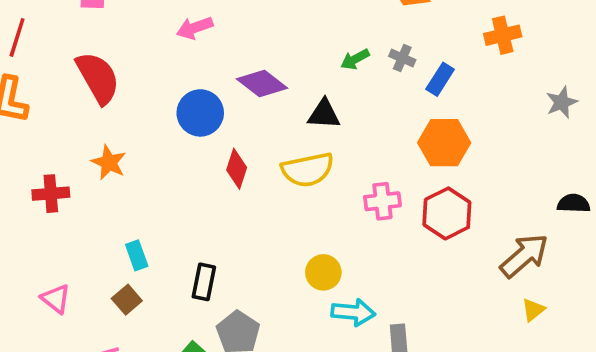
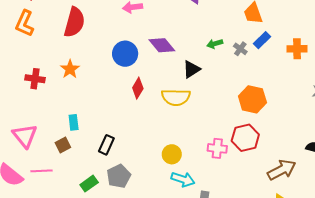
red semicircle: (98, 78) -> (74, 22), turned 32
blue rectangle: (440, 79) -> (262, 40), moved
black triangle: (324, 114) -> (191, 69), turned -48
pink cross: (382, 201) -> (217, 148), moved
pink triangle: (56, 299) -> (25, 136), size x1.5

